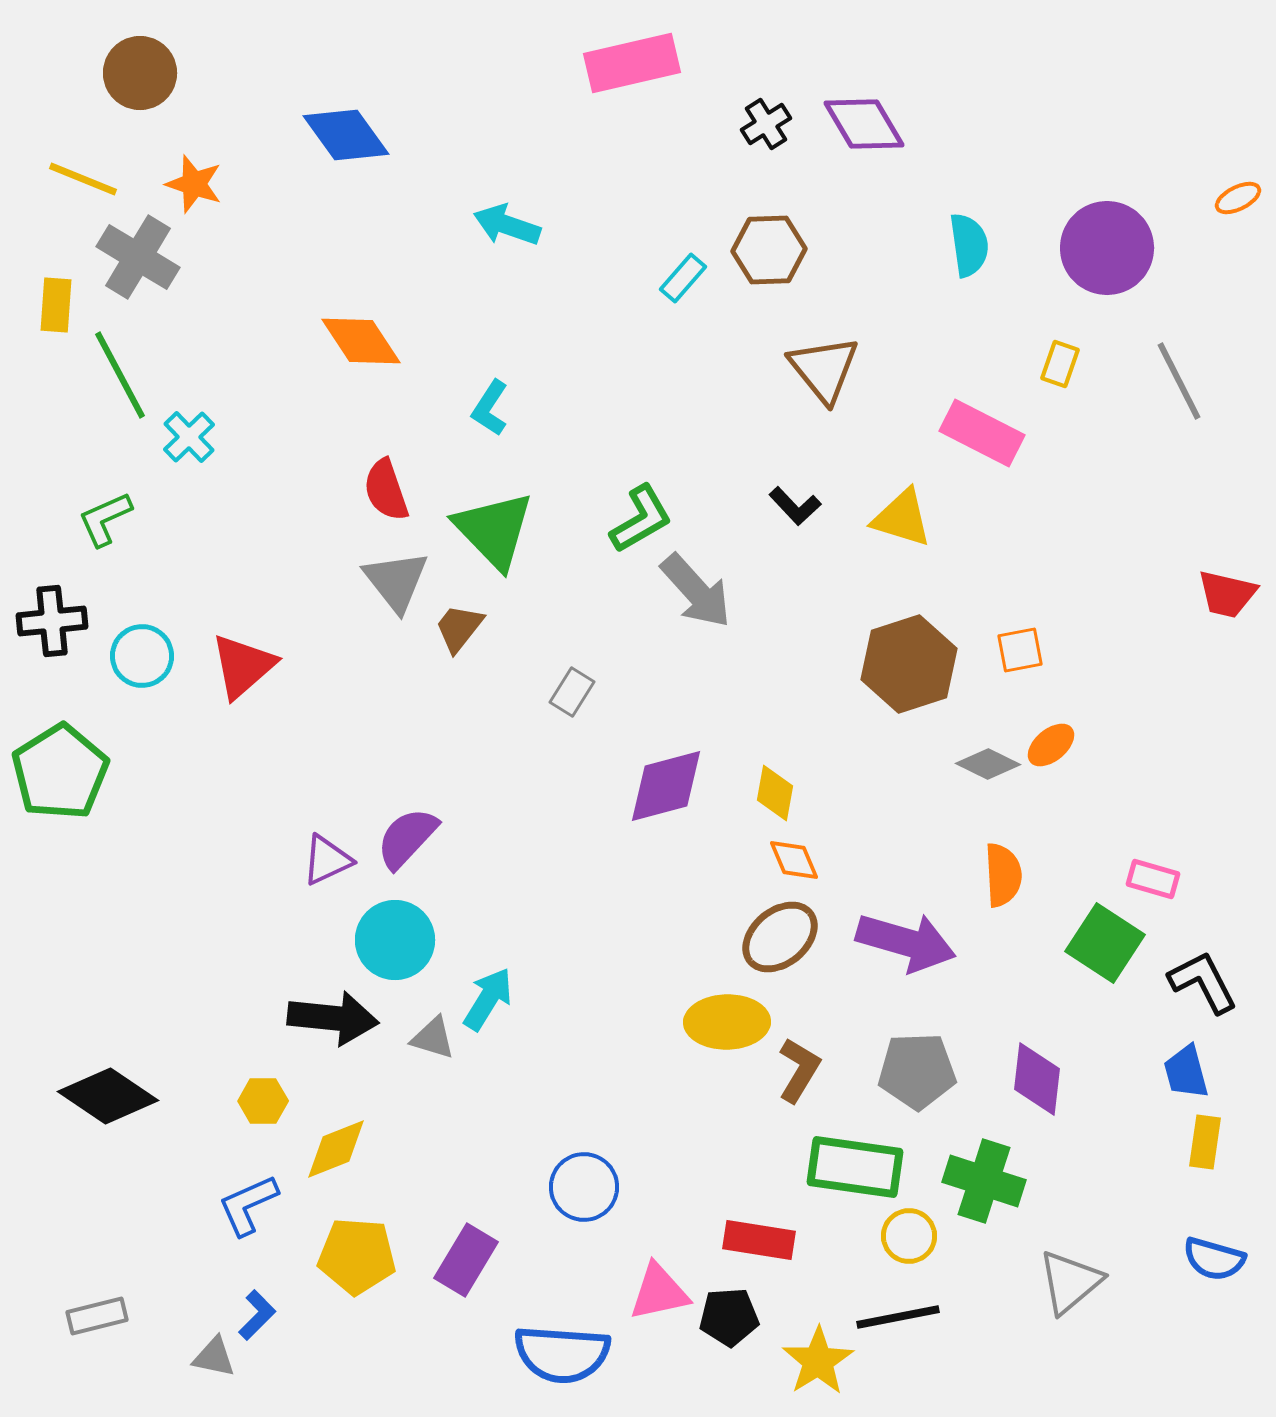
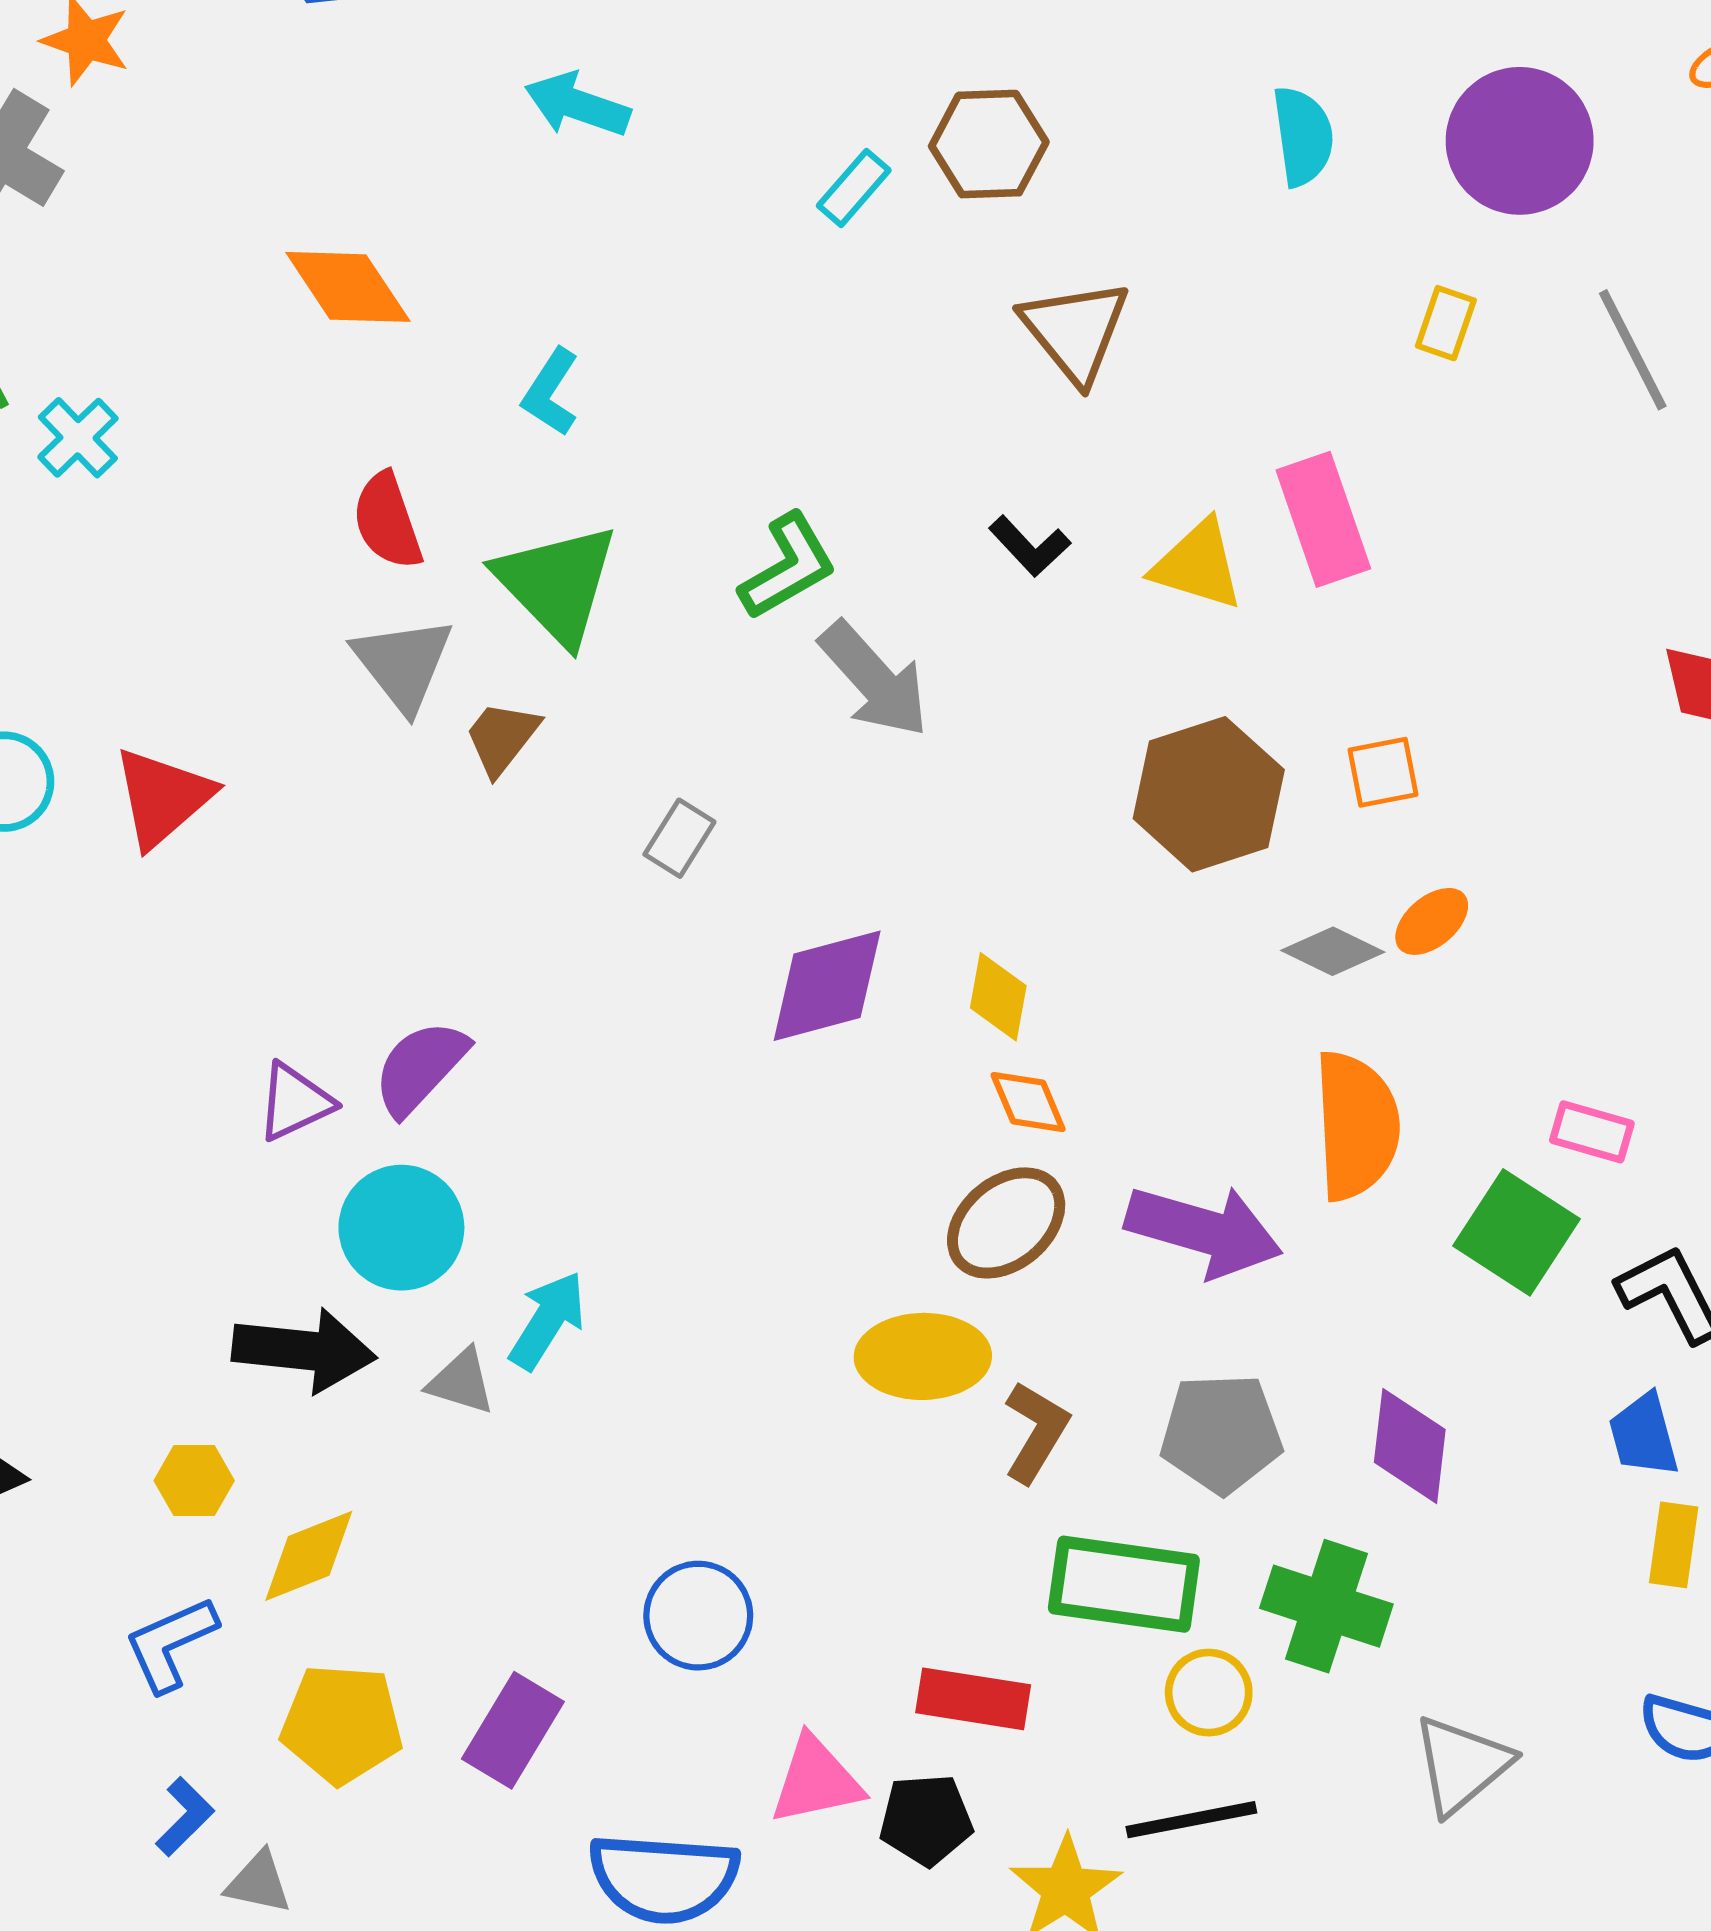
pink rectangle: (982, 433) -> (1323, 519), moved, turned 44
orange semicircle: (1003, 875) -> (1356, 1126), size x1.5
gray triangle: (214, 1357) -> (259, 1883), moved

